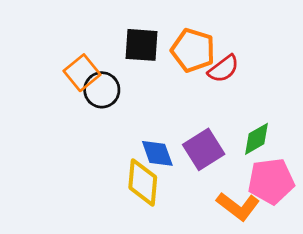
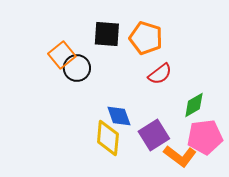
red semicircle: (223, 69) -> (160, 74), moved
purple square: (204, 149) -> (154, 135), moved

